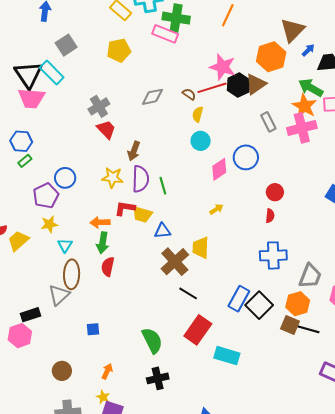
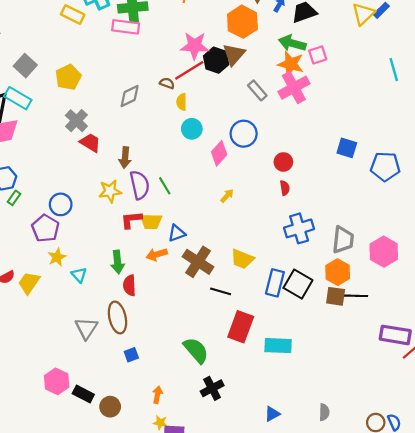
yellow pentagon: (119, 50) -> (68, 77), moved
orange arrow: (100, 222) -> (157, 254), moved
yellow trapezoid: (201, 248) -> (242, 259), moved, turned -55
brown ellipse: (72, 274) -> (117, 317), moved
black rectangle: (30, 315) -> (83, 394), moved, turned 60

